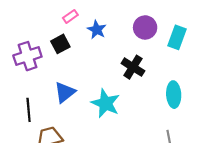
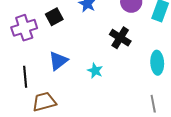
cyan star: (106, 103) -> (95, 71), size x0.6

